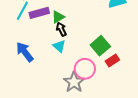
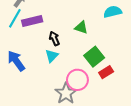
green triangle: (58, 17) -> (81, 27), moved, turned 48
cyan triangle: (59, 46) -> (52, 56), turned 32

